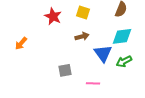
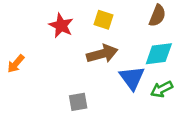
brown arrow: (82, 36) -> (102, 54), size x1.5

